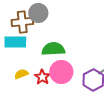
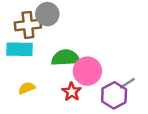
pink circle: (61, 72) -> (87, 71), moved
red star: (42, 77) -> (72, 92), moved

